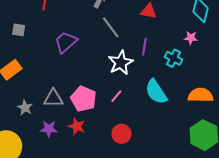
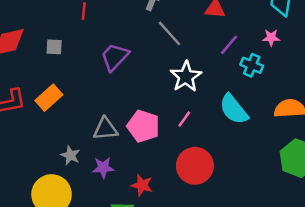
purple line: (144, 47) -> (229, 45), moved, turned 36
gray star: (25, 108) -> (70, 155), moved
red star: (77, 126) -> (142, 185), moved
red circle: (121, 134) -> (195, 166), size x1.5

